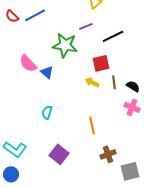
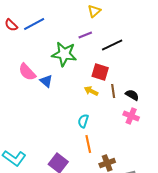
red square: (101, 63) -> (100, 72), turned 30
cyan semicircle: (47, 112) -> (83, 121), moved
orange line: (92, 125) -> (88, 144), moved

